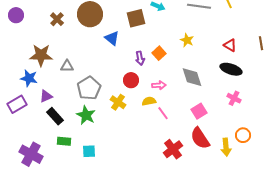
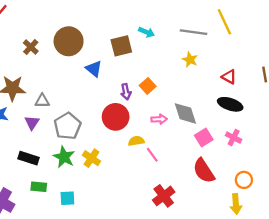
yellow star: (187, 40) -> (190, 60), moved
red circle: (131, 80) -> (116, 117), size x1.5
pink arrow: (159, 85) -> (159, 119), moved
purple triangle: (46, 96) -> (32, 123), moved, turned -32
yellow cross: (118, 102) -> (91, 158), moved
pink square: (199, 111) -> (204, 138), moved
black rectangle: (55, 116) -> (28, 158), turned -30
red semicircle: (200, 138) -> (204, 171), moved
yellow arrow: (226, 147) -> (236, 204), moved

